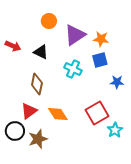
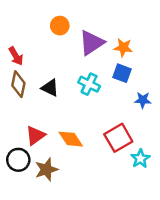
red arrow: (13, 46) -> (16, 56), turned 35
black triangle: (41, 52) -> (50, 88), moved
blue square: (100, 60) -> (122, 73), turned 35
brown diamond: (37, 84) -> (18, 84), moved

